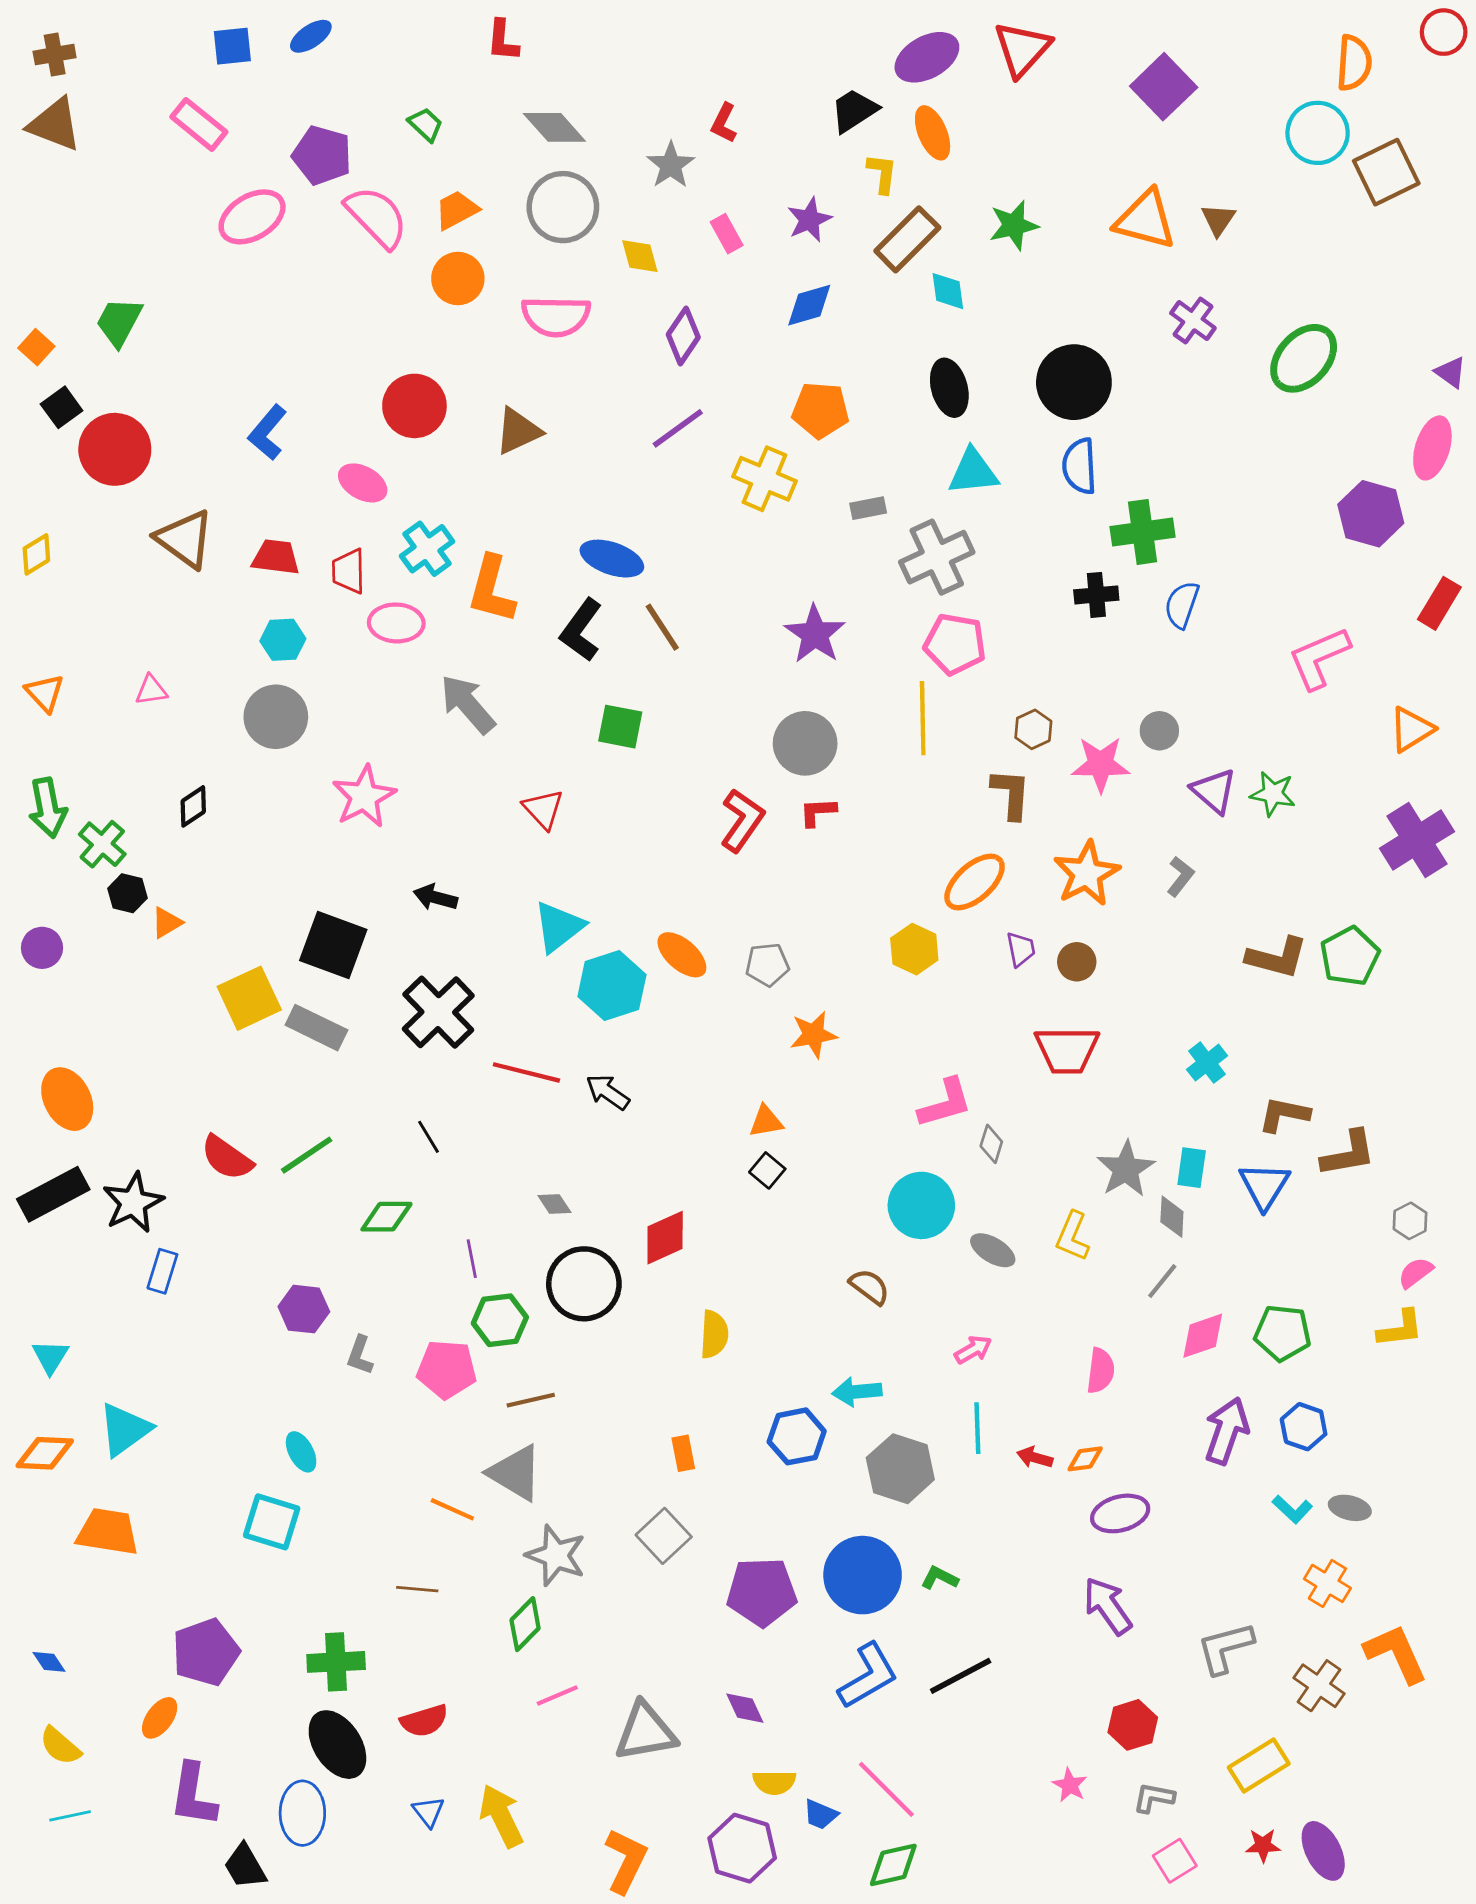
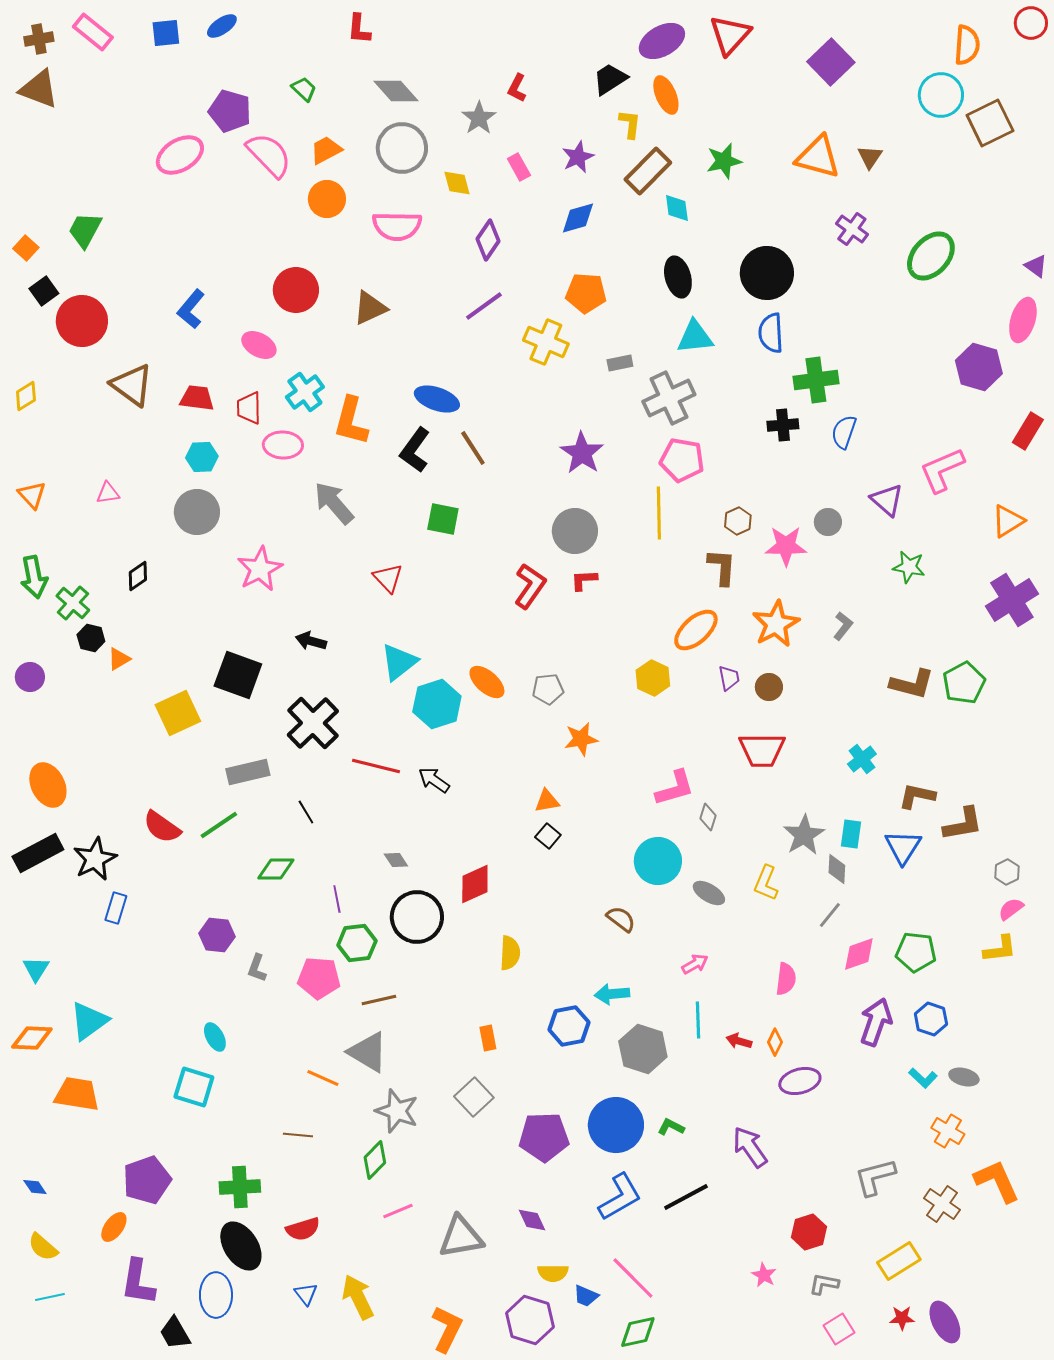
pink rectangle: (199, 124) -> (93, 32), moved
purple triangle: (1214, 791) -> (887, 500), moved
gray rectangle: (316, 1028) -> (248, 772), moved, turned -39
orange diamond: (1085, 1459) -> (775, 1042), turned -56
purple arrow: (1108, 1606) -> (750, 1147), moved

